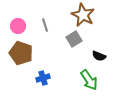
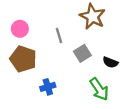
gray line: (45, 25) -> (59, 36), moved
gray square: (74, 39) -> (82, 53), moved

